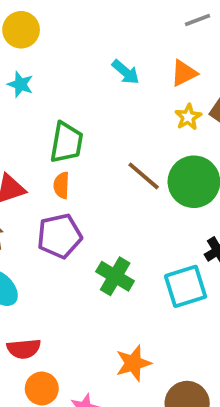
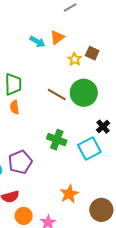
orange triangle: (184, 73) -> (57, 37), moved
purple pentagon: (59, 236) -> (20, 162), moved
green cross: (115, 276) -> (57, 140), moved

